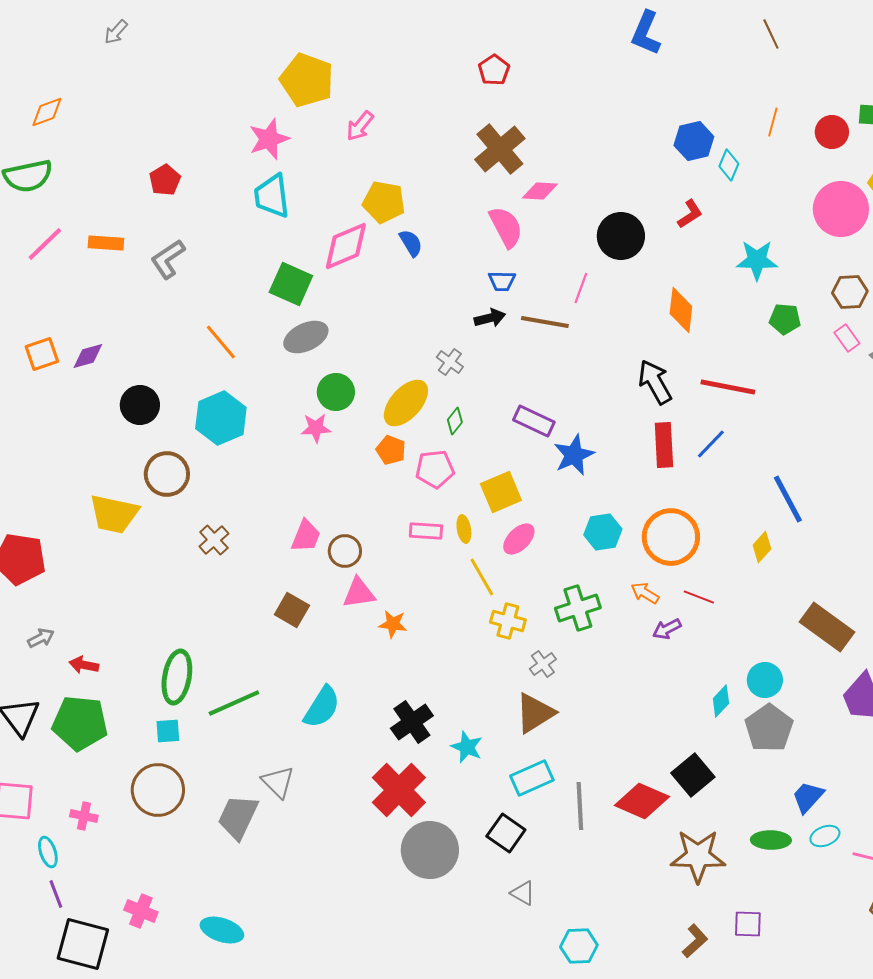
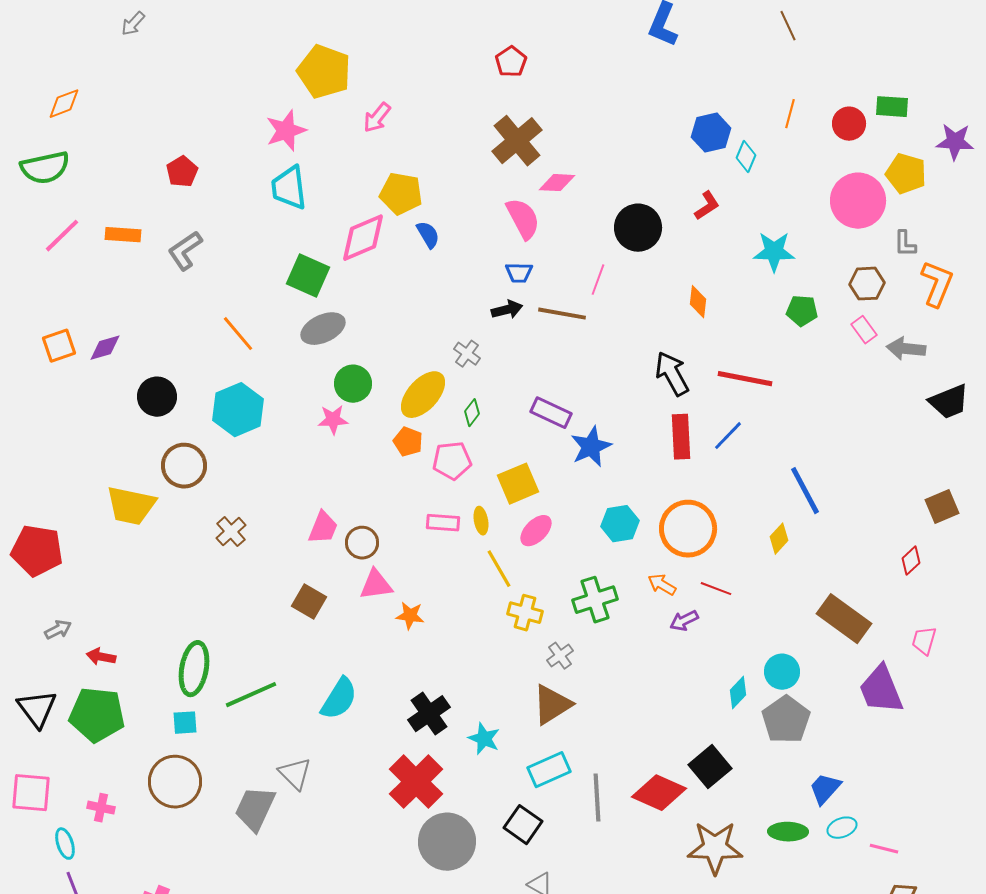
orange diamond: (681, 310) -> (698, 302), size x0.7

